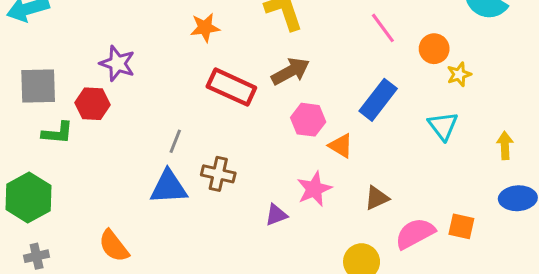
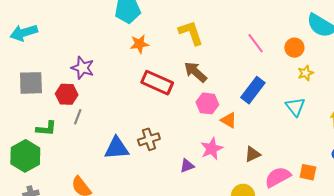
orange circle: (434, 49) -> (294, 48), moved
brown arrow: (290, 71) -> (195, 72), turned -110
green L-shape: (57, 133) -> (46, 129), moved
gray line: (175, 141) -> (78, 117), moved
brown cross: (218, 174) -> (149, 139), turned -30

